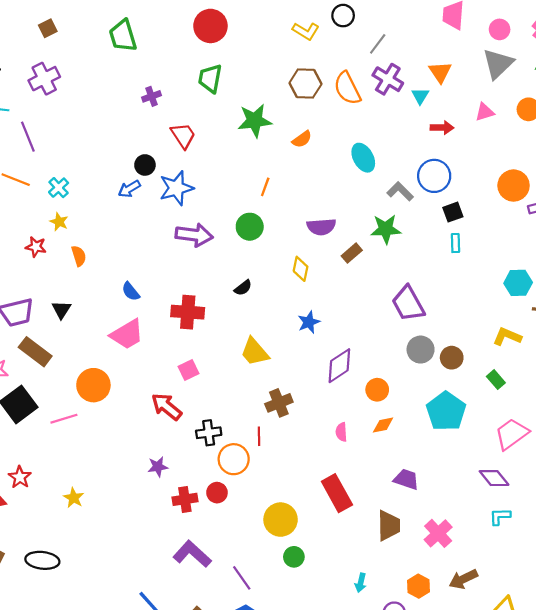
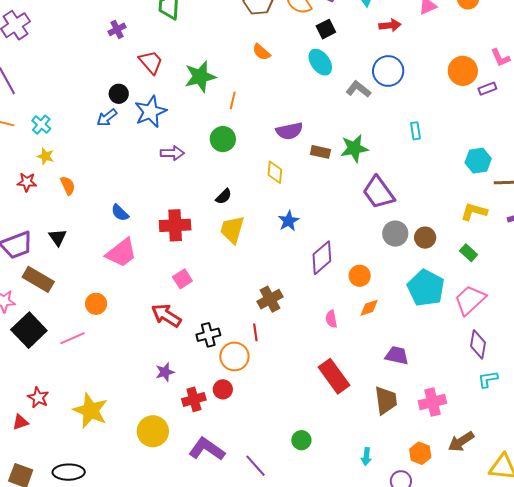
green star: (255, 121) -> (200, 77), moved
orange semicircle: (302, 139) -> (261, 52), turned 84
black square: (453, 212) -> (326, 29), moved
green star: (386, 229) -> (354, 148), moved
purple arrow: (194, 235) -> (172, 153), size x0.7
brown rectangle: (352, 253) -> (320, 152), turned 60
yellow trapezoid: (255, 352) -> (232, 230), moved, turned 64
orange circle: (93, 385) -> (96, 304), size x0.7
pink trapezoid: (512, 434) -> (470, 300), moved
purple diamond: (494, 478) -> (478, 344), turned 56
yellow star: (74, 498) -> (90, 411), size x1.8
yellow circle: (281, 520) -> (153, 431), moved
pink cross: (438, 533) -> (432, 402), turned 36

